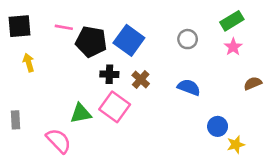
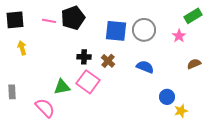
green rectangle: (232, 21) -> (193, 16), moved
gray circle: (188, 39) -> (144, 30), size x1.5
blue square: (129, 40) -> (116, 31), moved, turned -30
black pentagon: (91, 42) -> (73, 18), moved, turned -30

